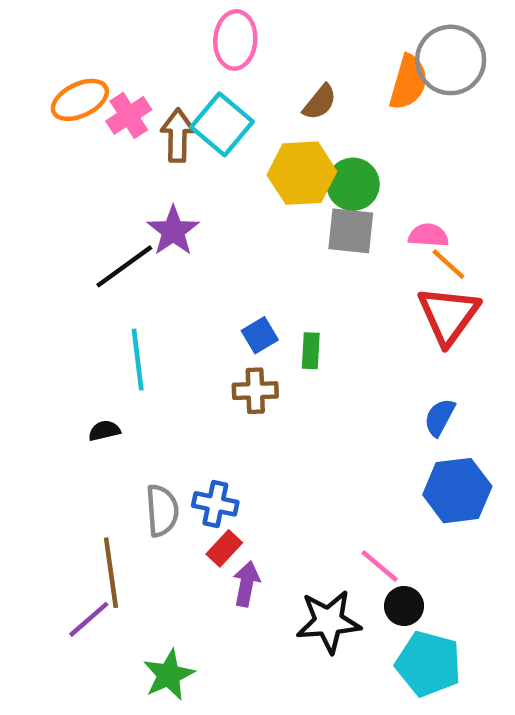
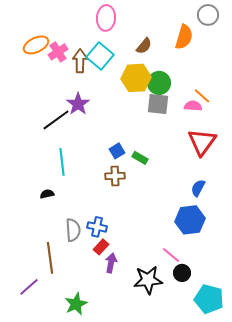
gray circle: (451, 60) -> (208, 15), moved, size x0.7
orange line: (448, 264) -> (202, 96), moved
green rectangle: (311, 351) -> (140, 158), turned -63
blue hexagon: (457, 491) -> (190, 220), moved
purple line: (89, 619) -> (29, 287), moved
cyan pentagon: (428, 664) -> (209, 299), moved

